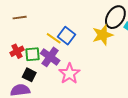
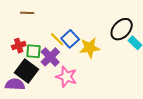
yellow star: (103, 35) -> (90, 48), moved
pink star: (69, 74) -> (66, 77), turned -30
black square: (29, 75) -> (27, 71), size x1.6

